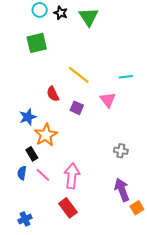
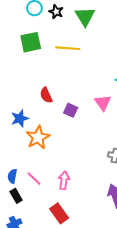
yellow line: (79, 75) -> (68, 48), moved, turned -35
black rectangle: (32, 154) -> (16, 196), moved
pink arrow: (72, 176) -> (64, 180), size x0.7

